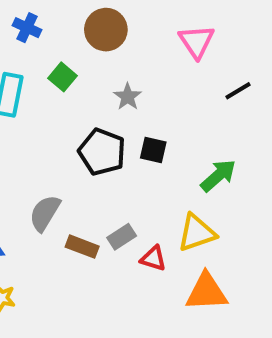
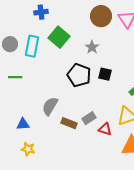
blue cross: (27, 28) -> (41, 12), turned -32
brown circle: (106, 30) -> (101, 16), moved
green square: (62, 77) -> (59, 37), size x1.5

